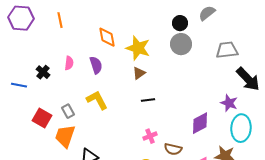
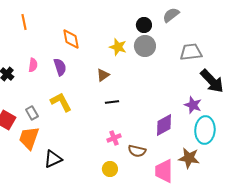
yellow star: (138, 48) -> (118, 47), moved, size x0.7

